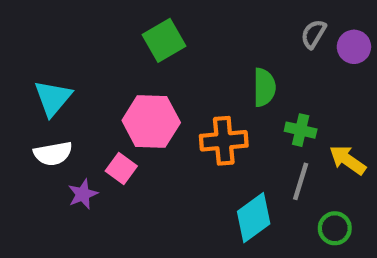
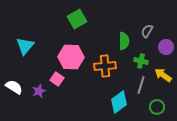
gray semicircle: (313, 34) -> (147, 31), moved
purple circle: (354, 47) -> (166, 47), moved
white semicircle: (53, 154) -> (14, 87), moved, turned -138

